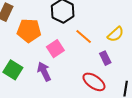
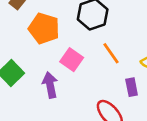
pink square: (55, 49) -> (72, 60), turned -36

